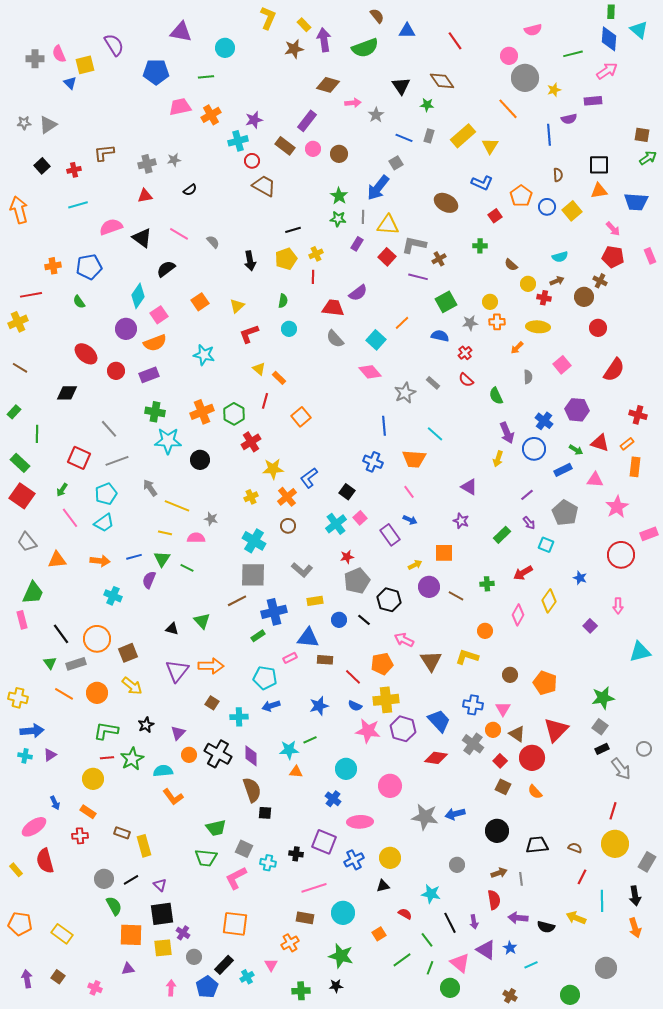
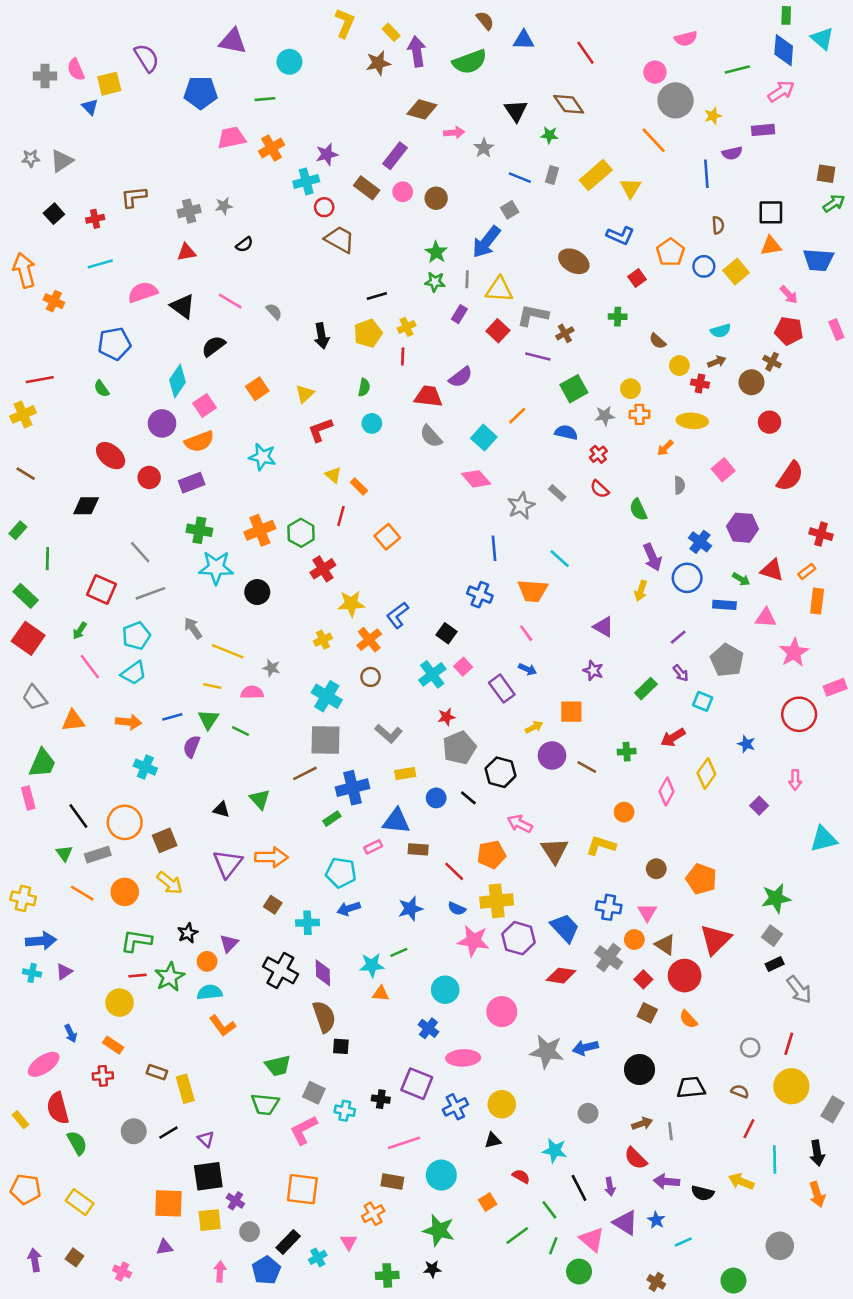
orange cross: (53, 266) -> (54, 301), moved, turned 35
blue rectangle: (563, 470) -> (724, 605), turned 30
gray circle: (644, 749) -> (750, 1048), moved
orange circle: (189, 755) -> (207, 961), moved
red semicircle: (494, 900) -> (636, 1158), turned 144
green semicircle: (114, 906) -> (77, 1143), moved

